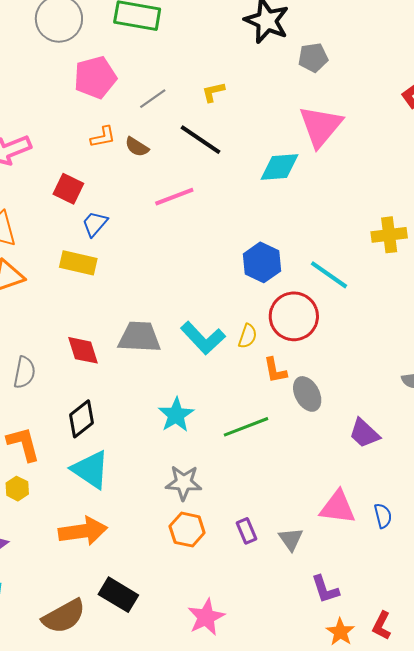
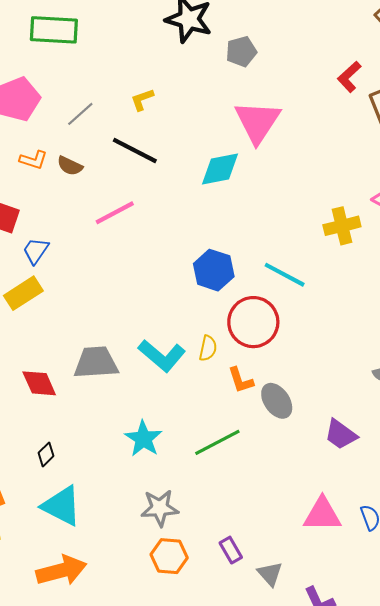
orange L-shape: (103, 137) -> (33, 160), turned 36
yellow rectangle: (78, 263) -> (23, 293), turned -39
black diamond: (82, 419) -> (46, 454), size x0.6
gray triangle: (291, 539) -> (270, 574), moved

